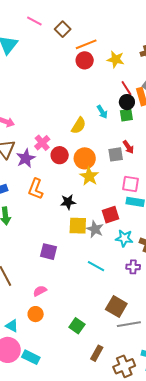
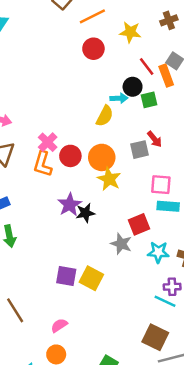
red circle: (85, 60) -> (93, 49), moved
black circle: (127, 102) -> (133, 87), moved
cyan arrow: (102, 112) -> (119, 98), turned -56
yellow semicircle: (79, 126) -> (105, 116), moved
purple star: (26, 158) -> (70, 205), moved
orange L-shape: (36, 189) -> (43, 164), moved
yellow square: (78, 226) -> (91, 278), moved, turned 30
cyan line: (96, 266) -> (165, 301), moved

